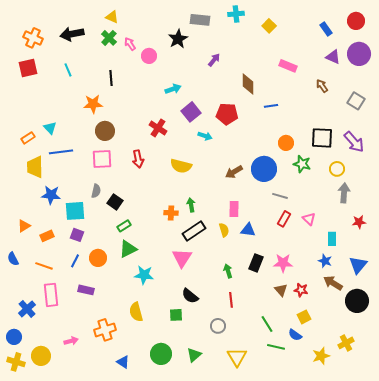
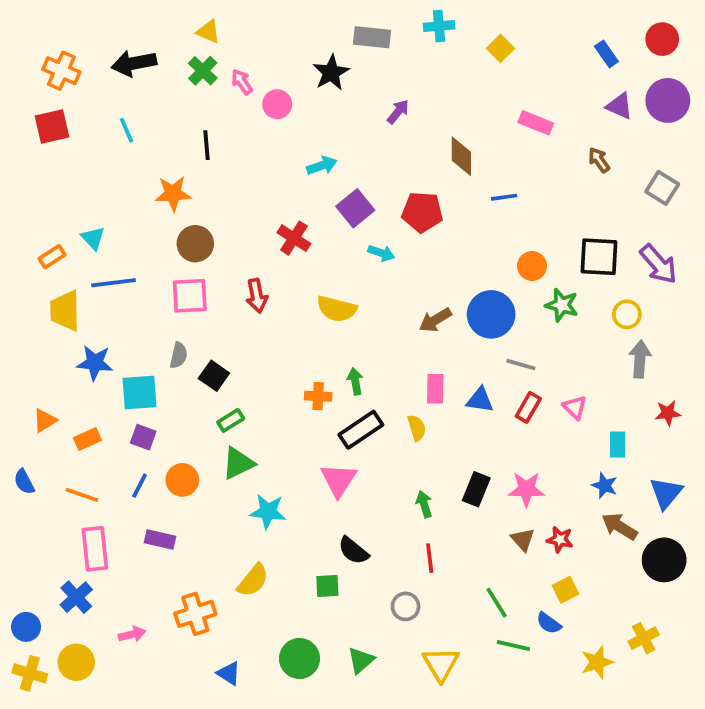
blue triangle: (248, 230) -> (480, 400), moved
blue cross: (27, 309) -> (76, 597), moved
yellow semicircle: (136, 312) -> (253, 580), turned -126

